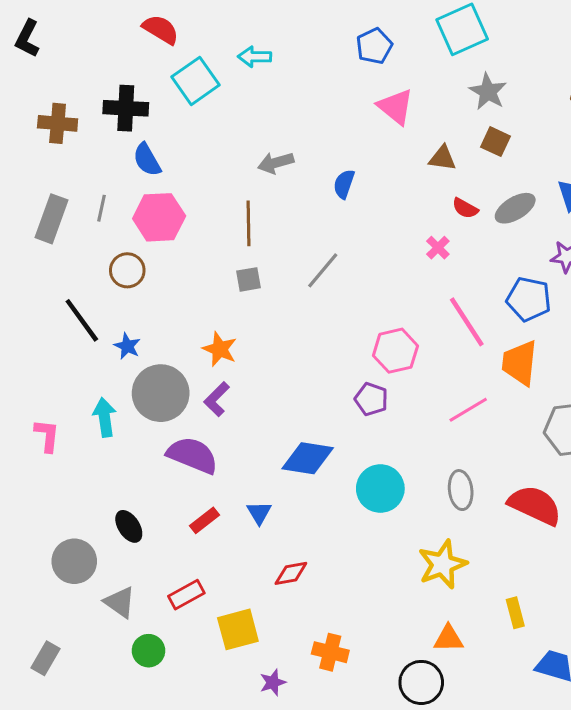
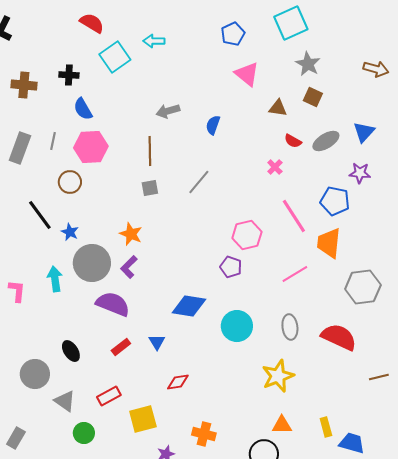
black cross: (126, 108) -> (69, 75), size x0.7
yellow rectangle: (515, 613) -> (326, 427), moved

